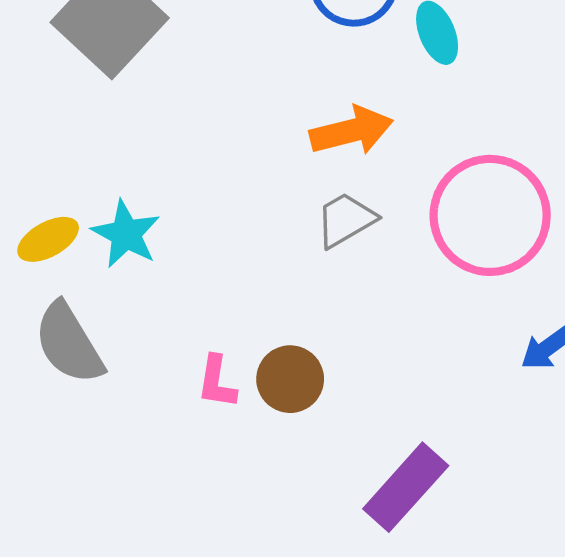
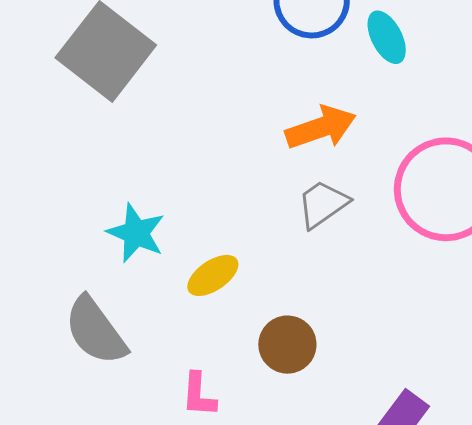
yellow ellipse: (48, 239) -> (213, 275), moved
pink L-shape: (217, 382) -> (199, 395), moved

